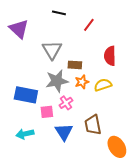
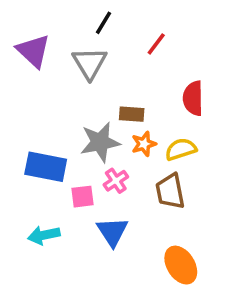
black line: (59, 13) -> (104, 23), turned -72
gray triangle: (52, 50) -> (90, 63), moved
brown trapezoid: (93, 125) -> (170, 191), moved
orange ellipse: (117, 147) -> (181, 265), moved

